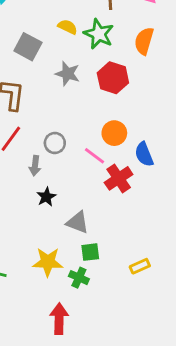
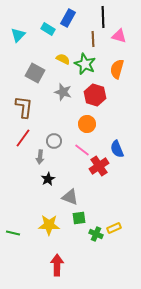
orange circle: (114, 133) -> (87, 124), moved
green cross: (79, 278) -> (96, 234), moved

